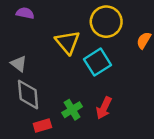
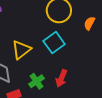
yellow triangle: (68, 42) -> (21, 50), moved, turned 35

